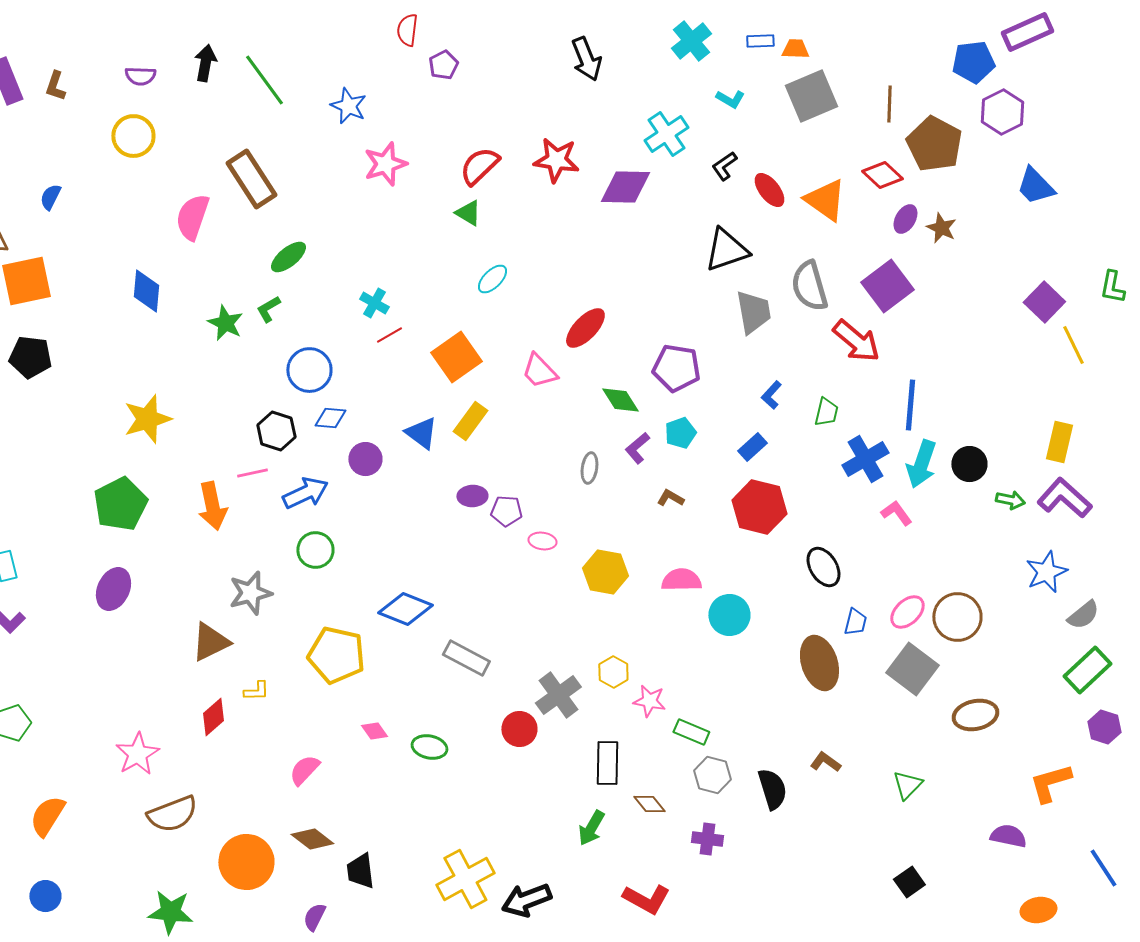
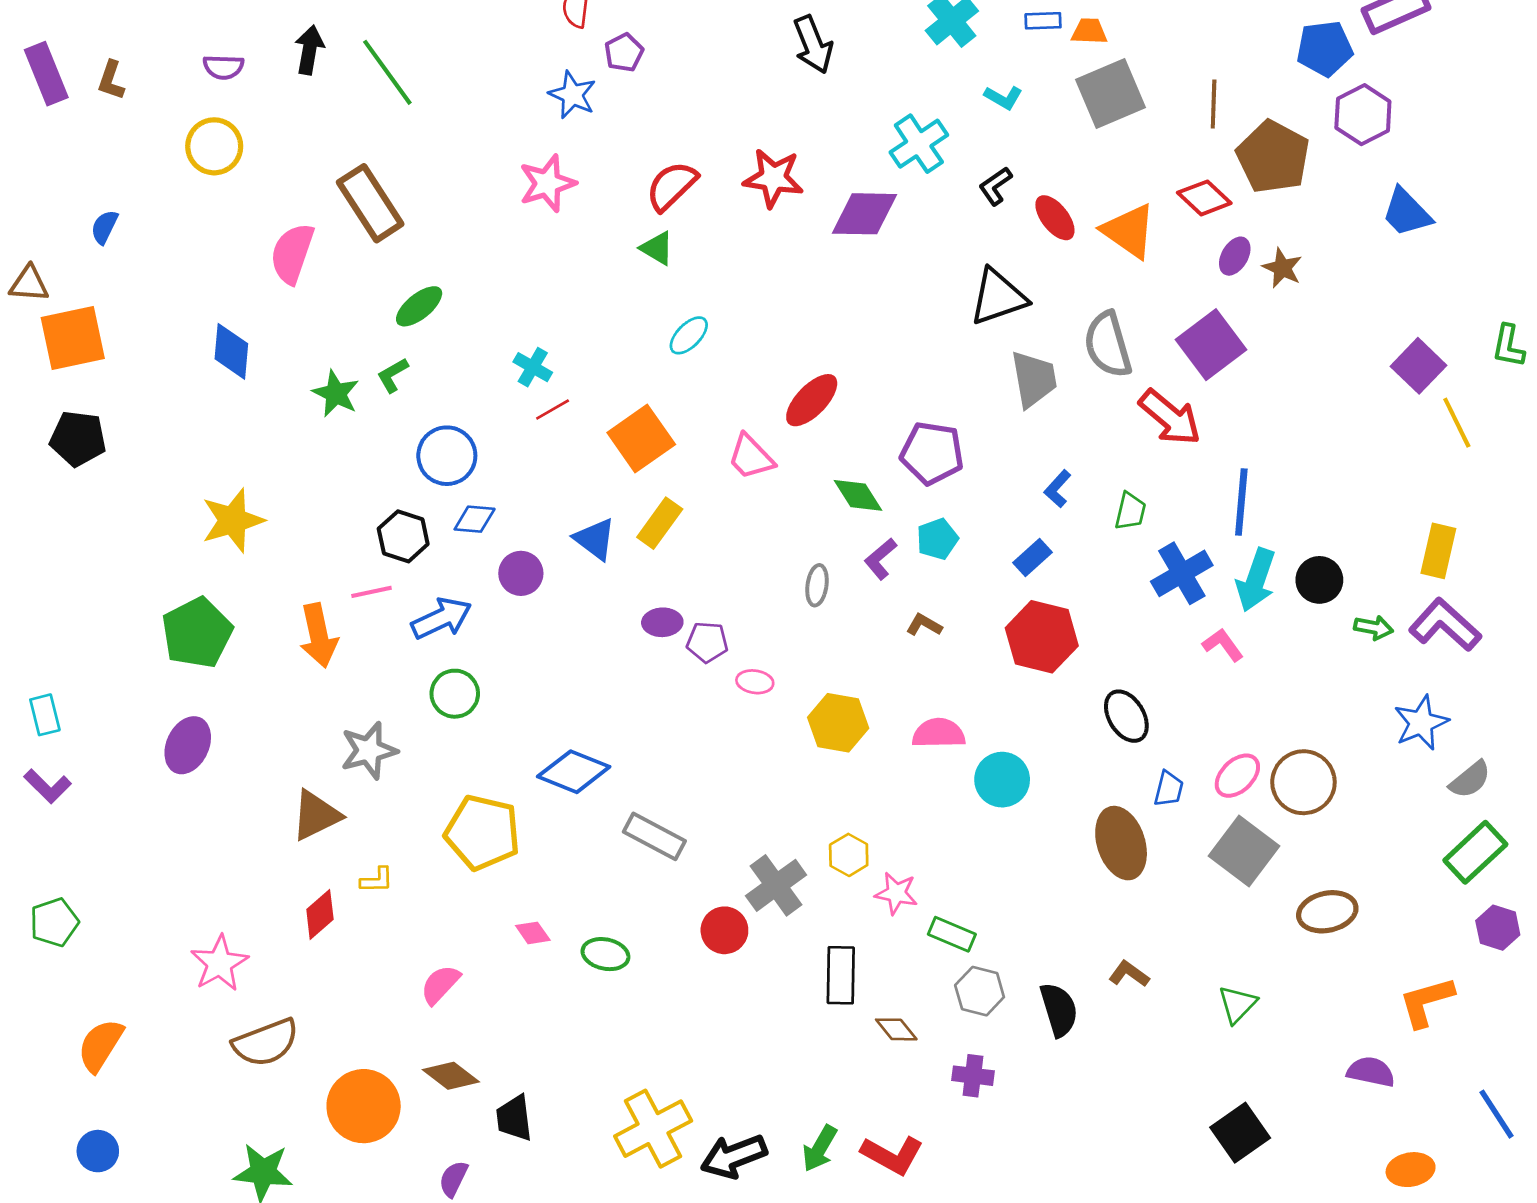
blue star: (348, 106) -> (572, 95), moved
green arrow: (591, 828) -> (820, 1148), moved
black square: (909, 882) -> (1240, 1133), size x1.4

